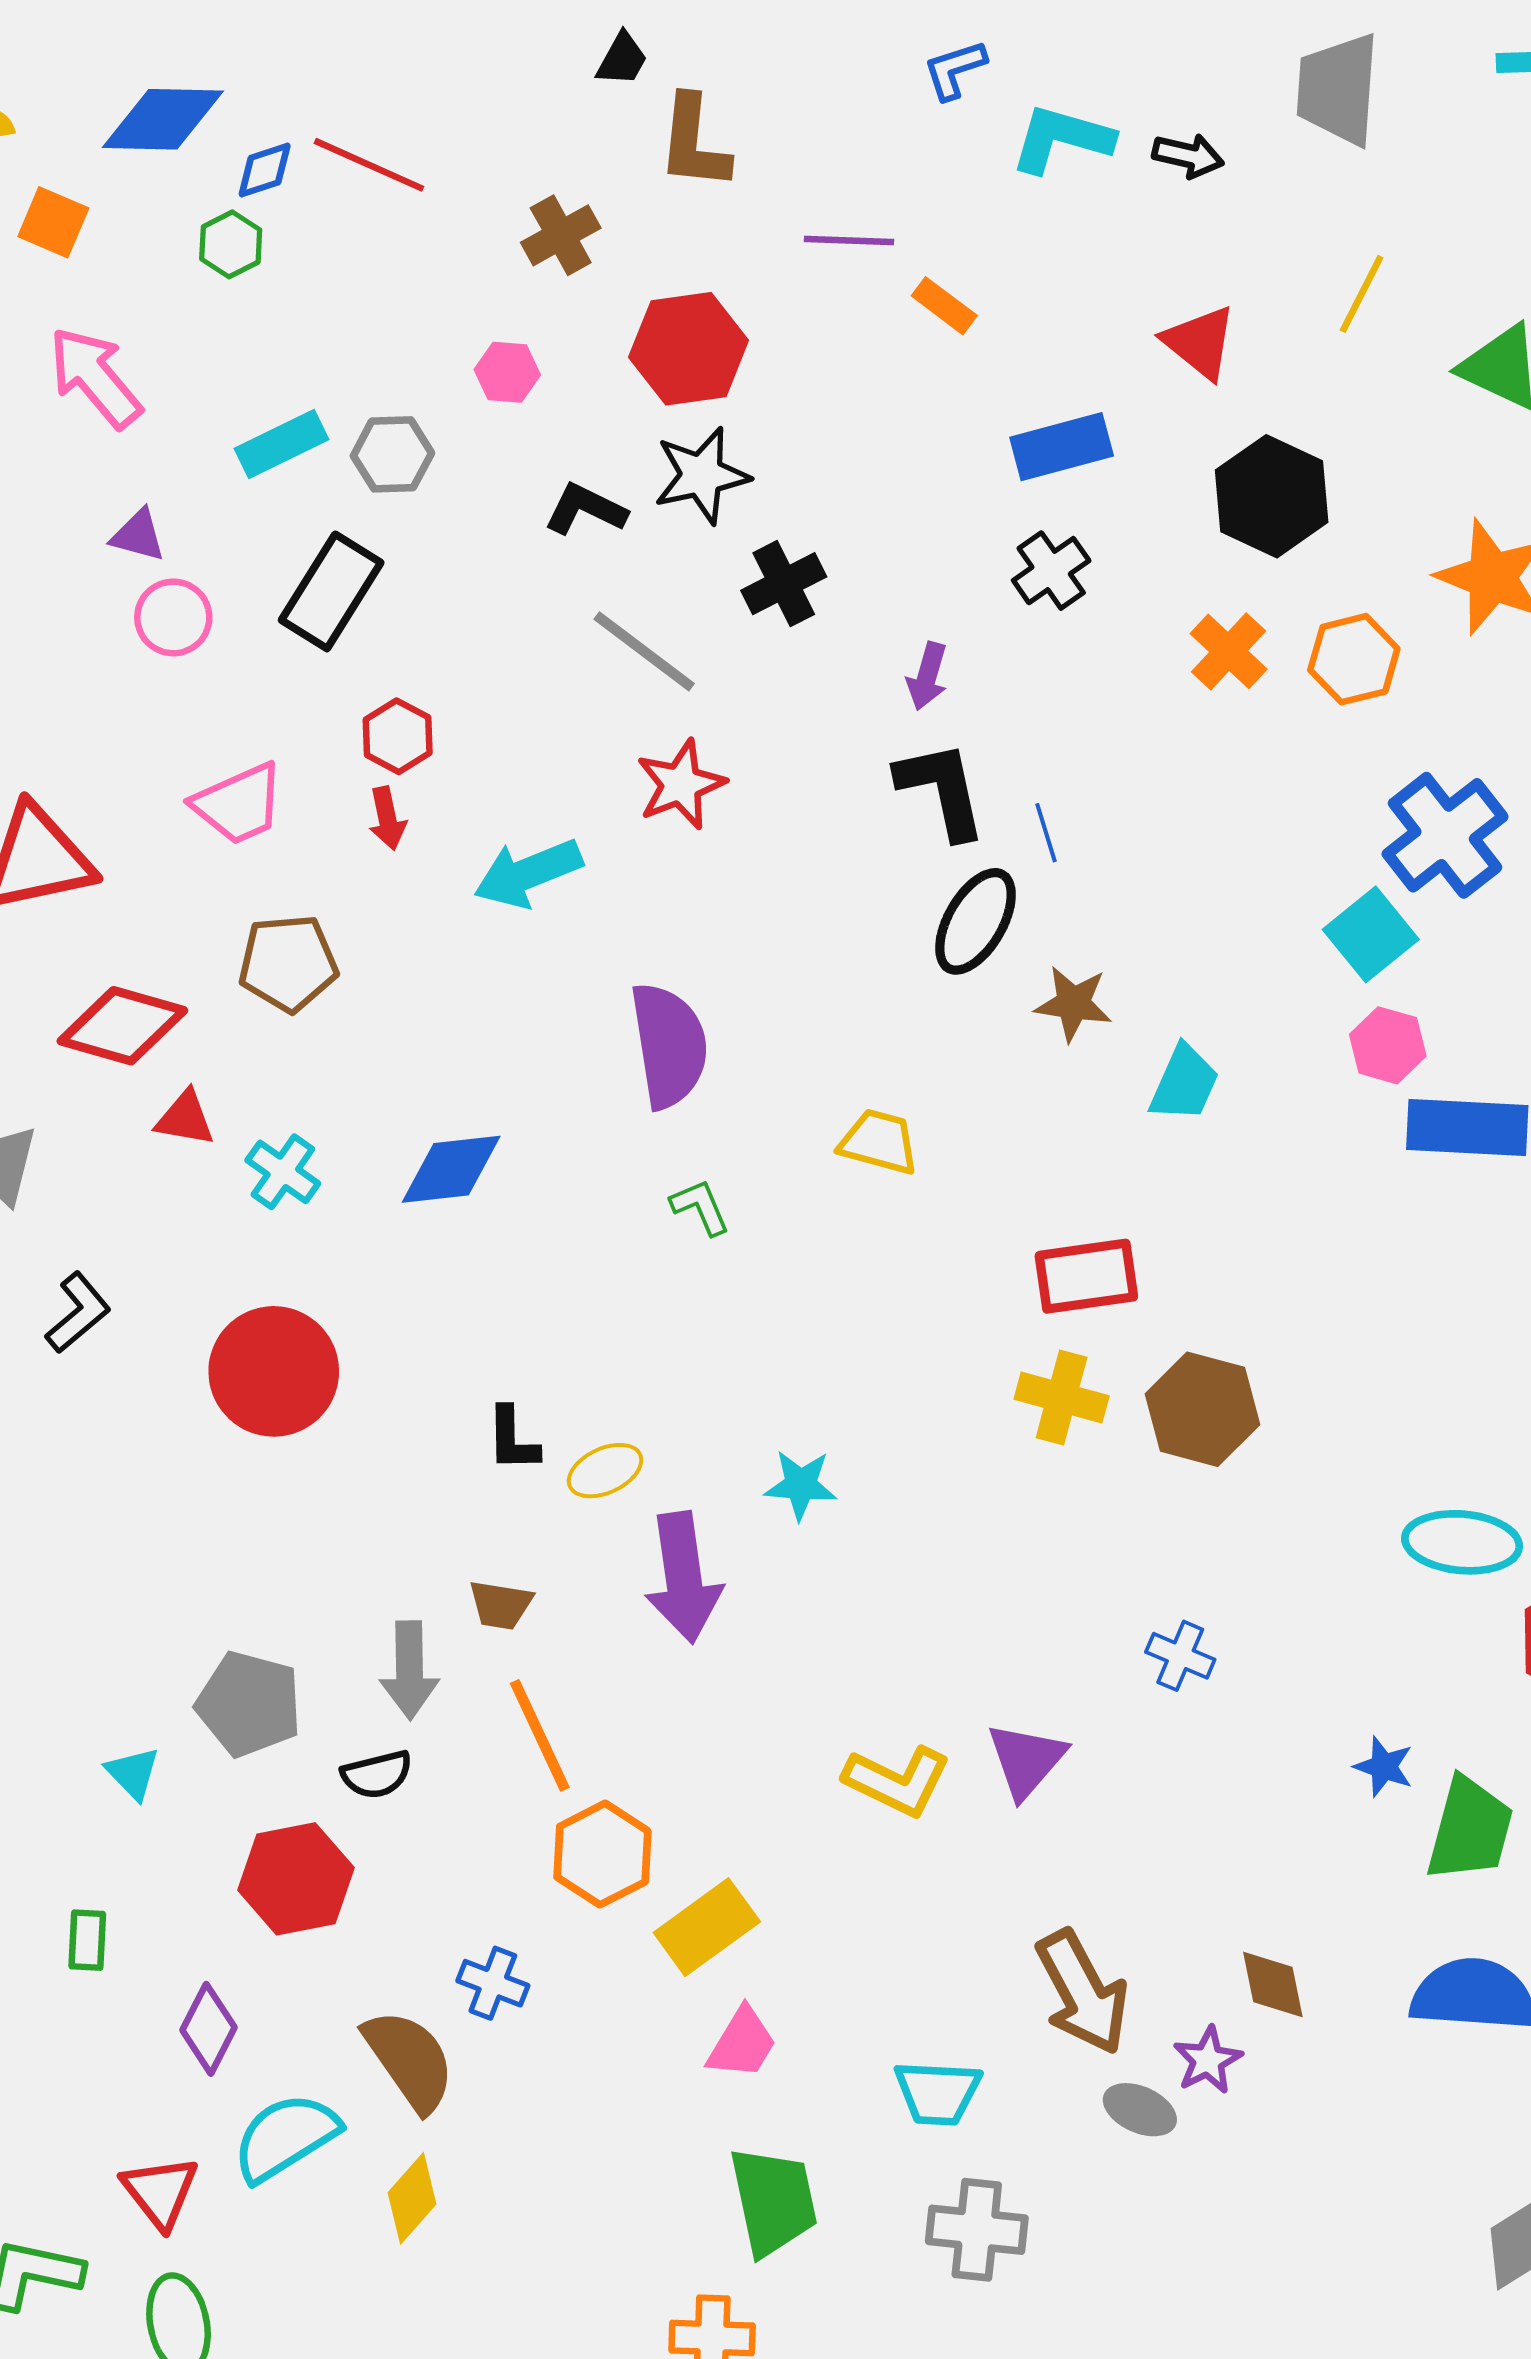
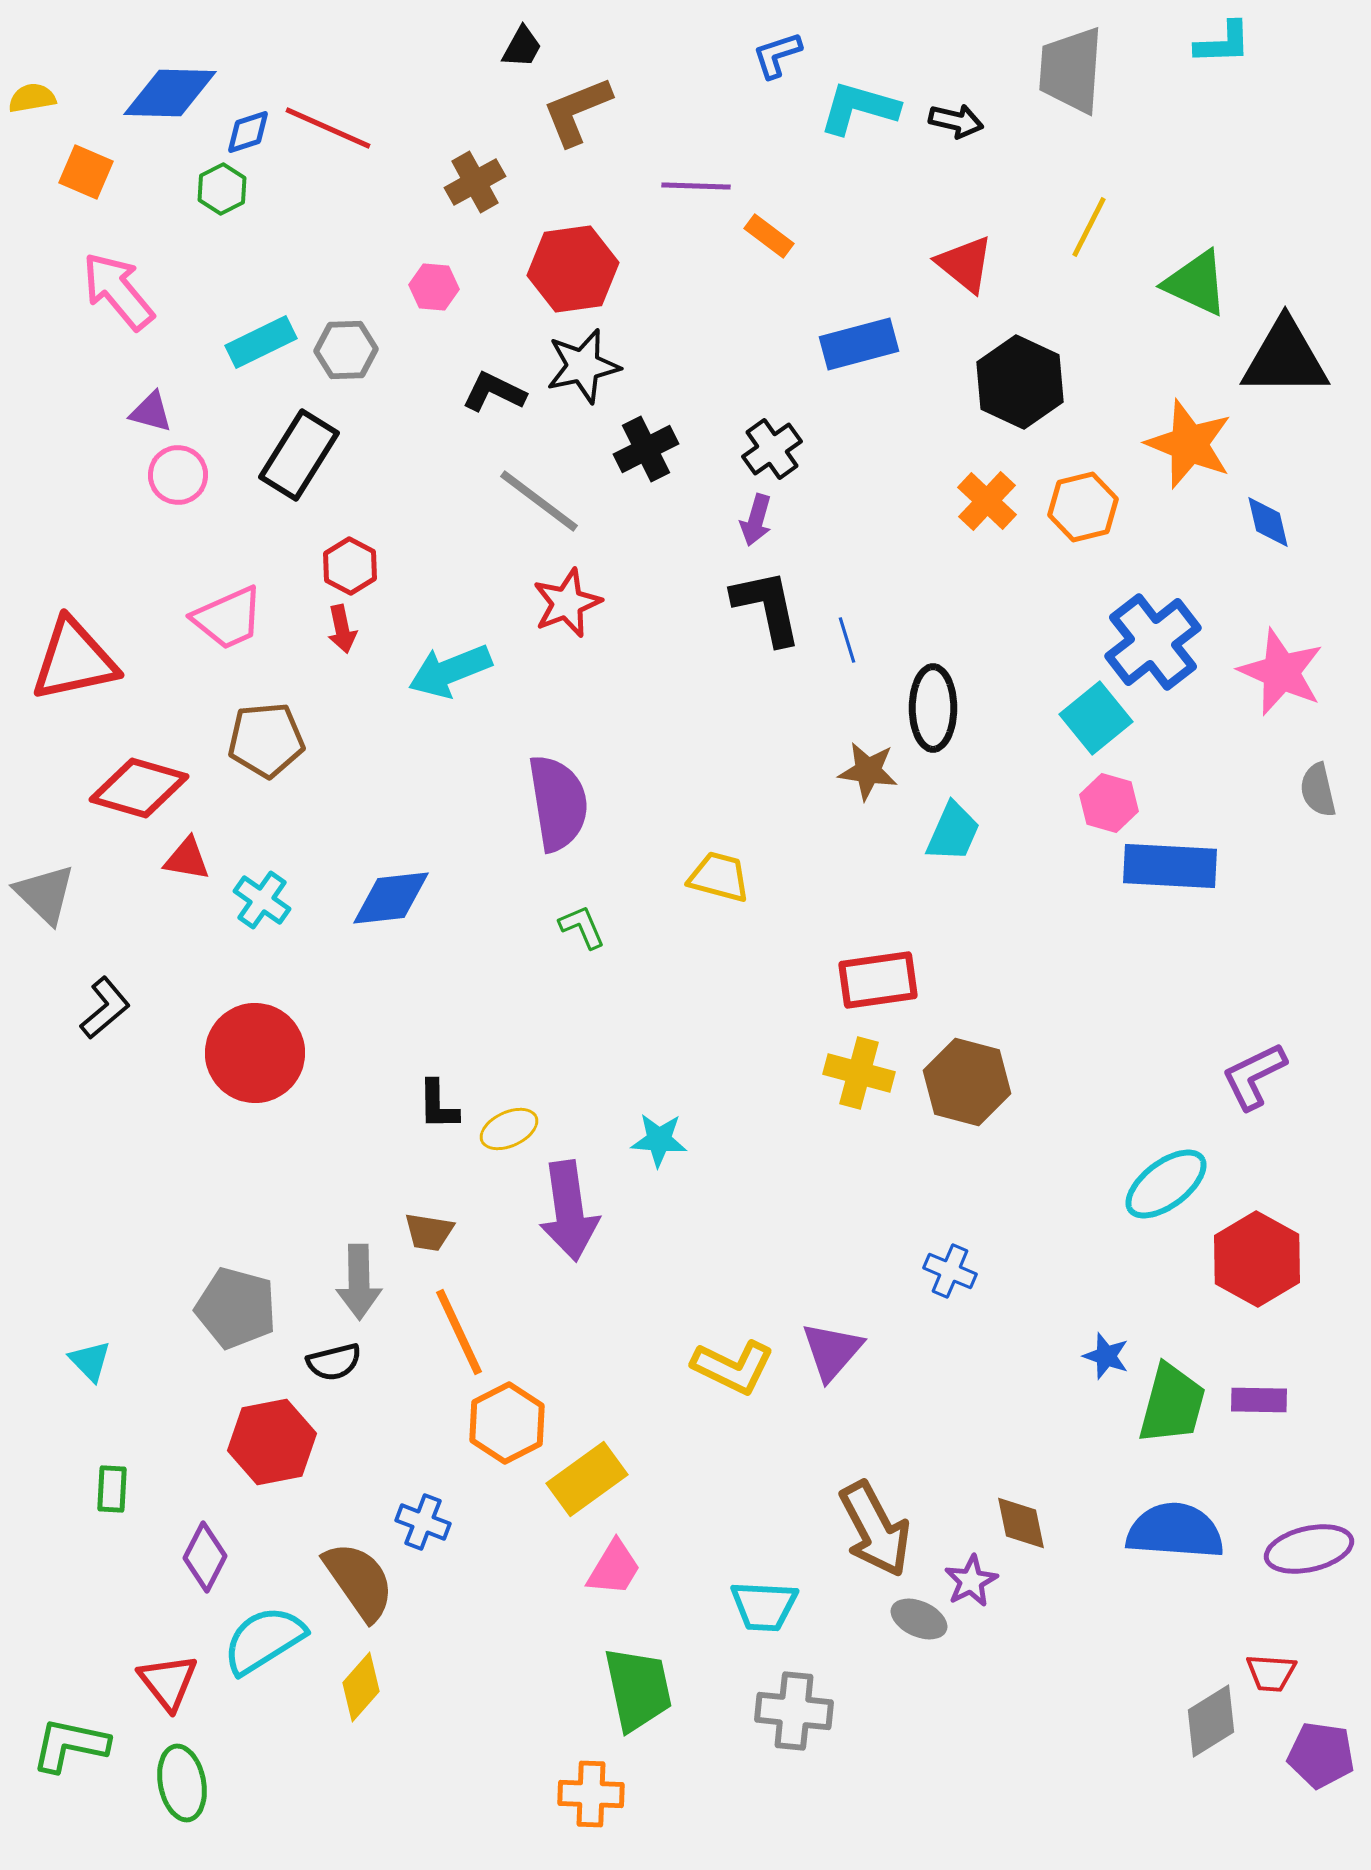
brown L-shape: (694, 143) -> (577, 111), turned 62
black cross: (1051, 571) -> (772, 449), moved
black ellipse: (975, 921) -> (933, 708), moved, turned -30
cyan ellipse: (1462, 1542) -> (1166, 1184), turned -42
cyan triangle: (133, 1773) -> (90, 1361), moved

